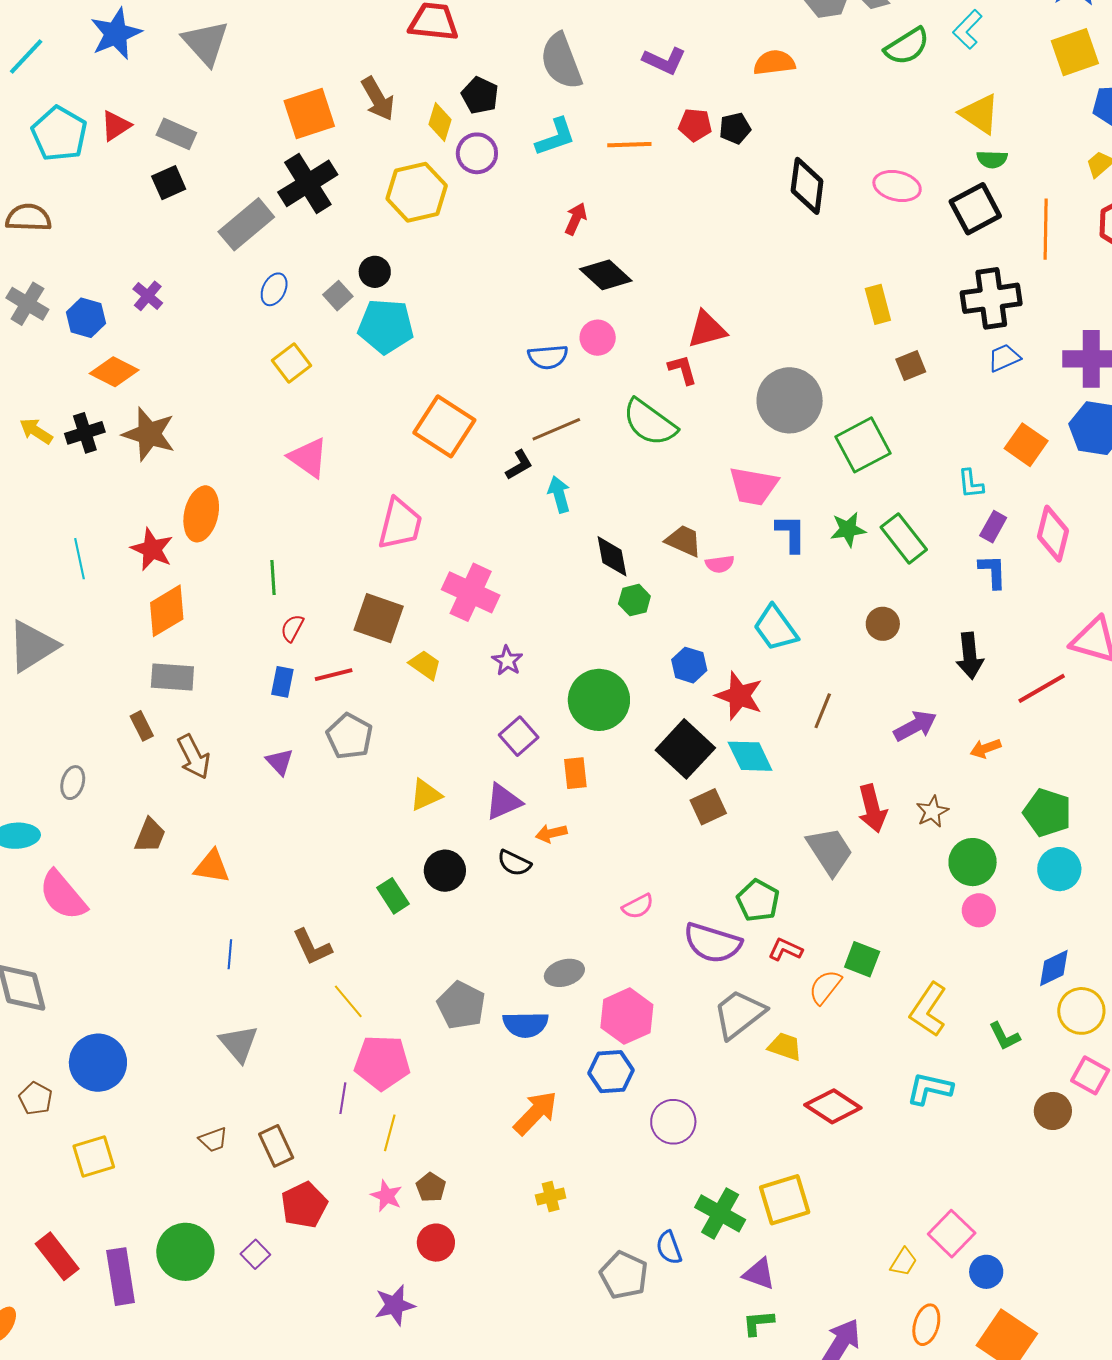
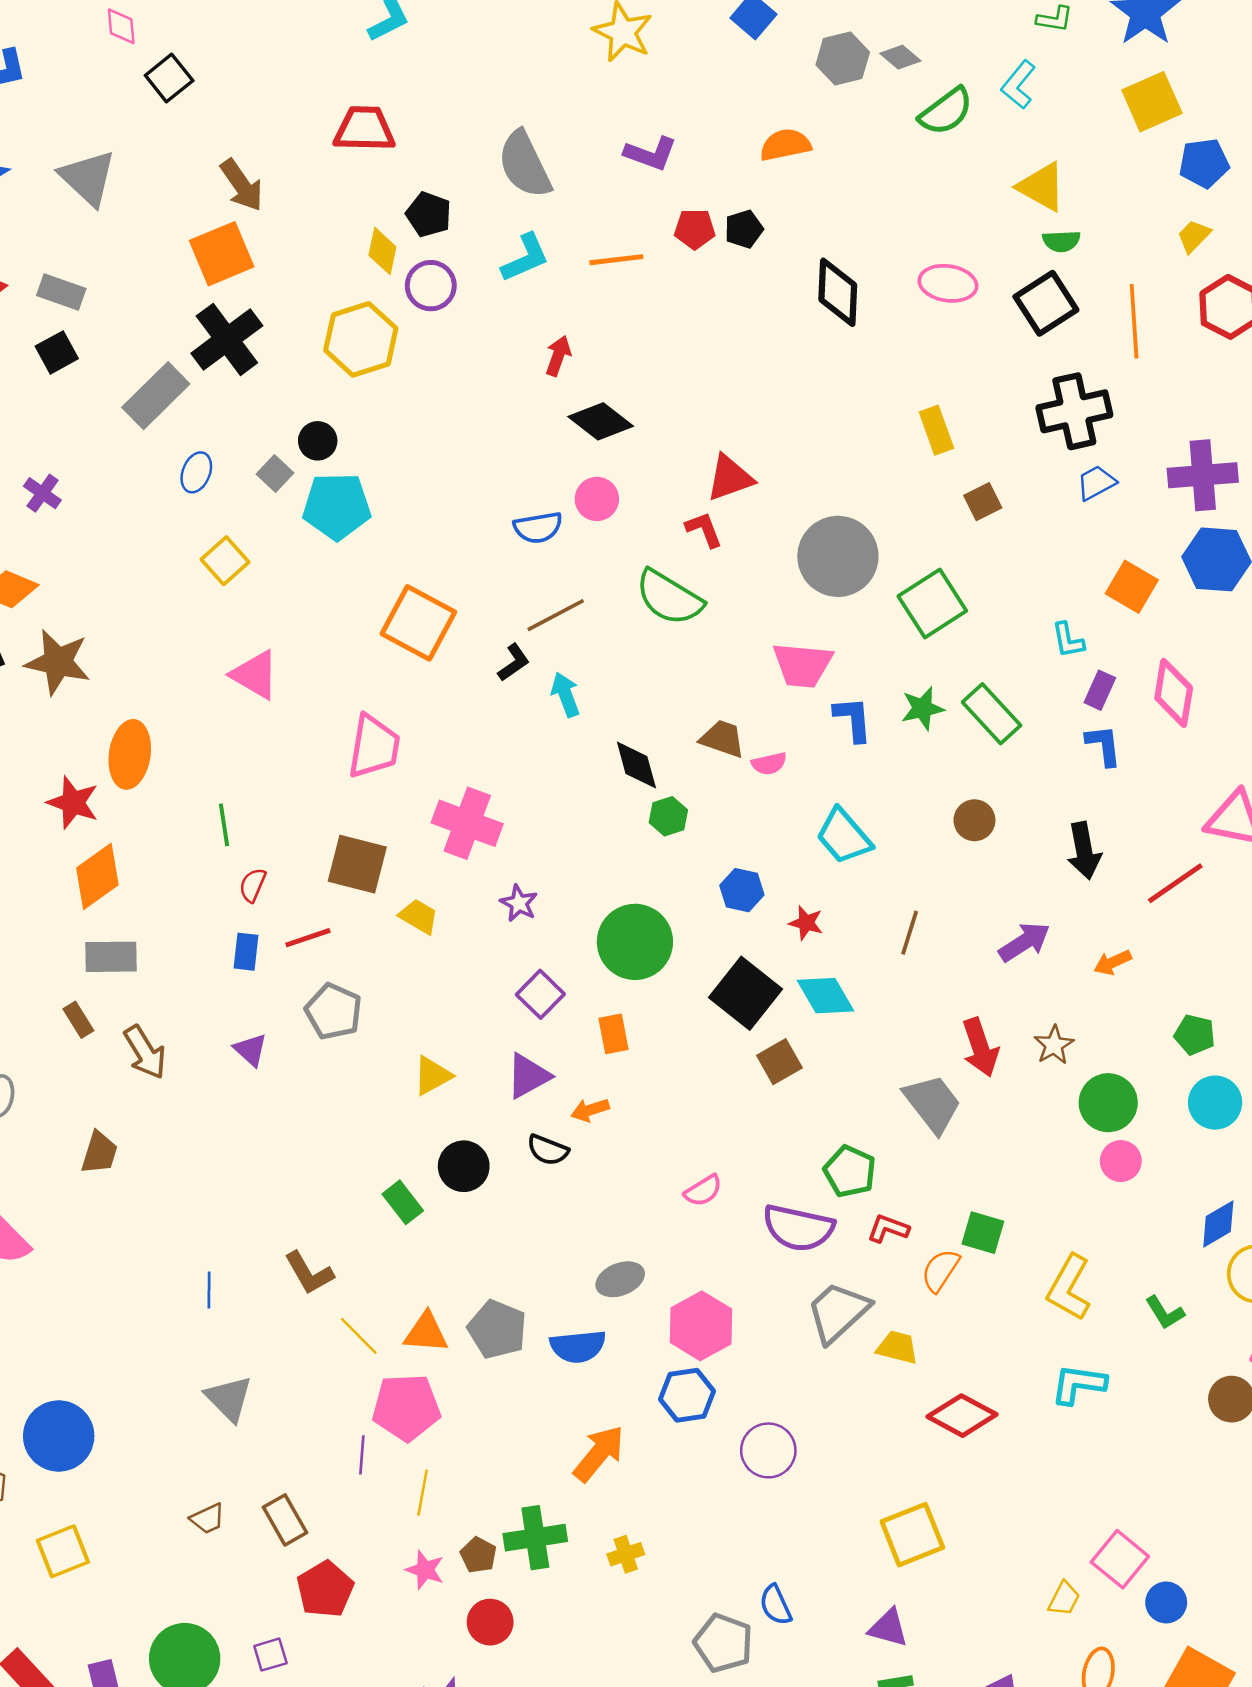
brown arrow: (378, 99) -> (242, 185), moved
red star: (739, 696) -> (806, 923), size x0.6
green pentagon: (1047, 813) -> (1195, 1035), size x0.7
orange triangle: (212, 866) -> (426, 1333), moved
green cross: (720, 1213) -> (535, 1538), moved, turned -33
purple square: (255, 1254) -> (270, 1655), turned 32

